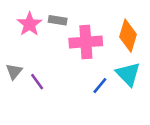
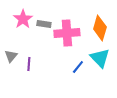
gray rectangle: (58, 20) -> (44, 24), moved
purple line: (37, 82) -> (29, 64), turned 40

